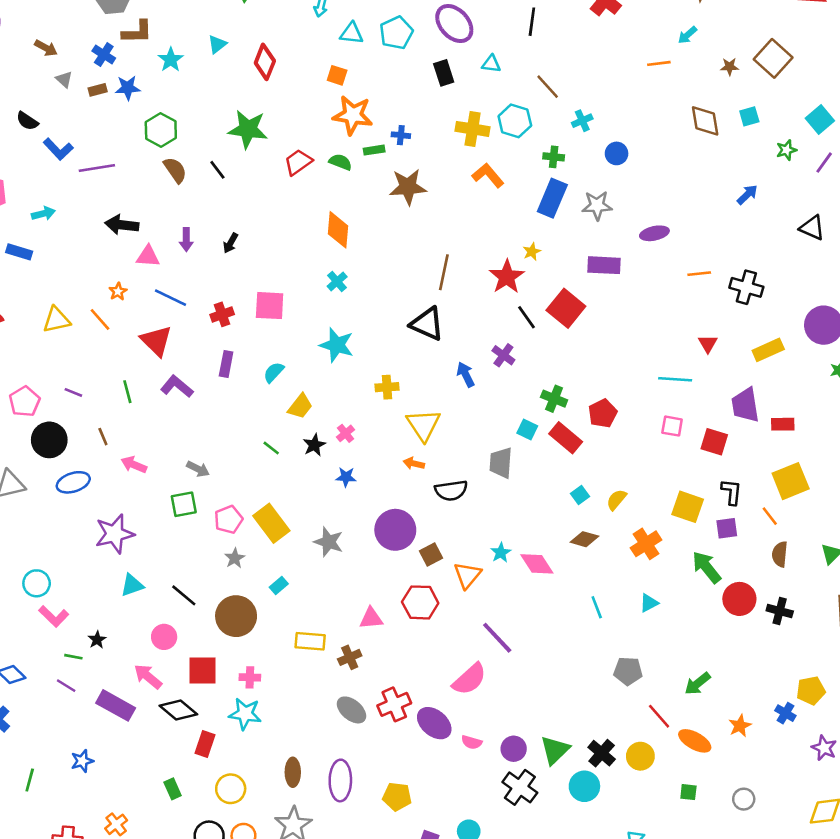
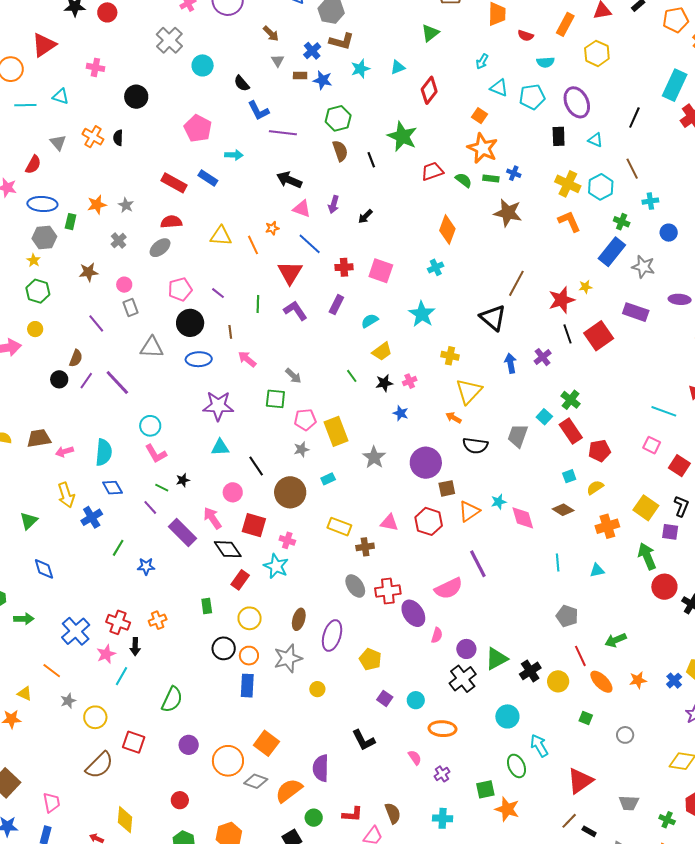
red pentagon: (603, 413) -> (600, 451), moved
pink semicircle: (472, 742) -> (437, 635), turned -105
green line: (30, 780) -> (118, 548), moved
cyan circle: (584, 786) -> (507, 716), moved

